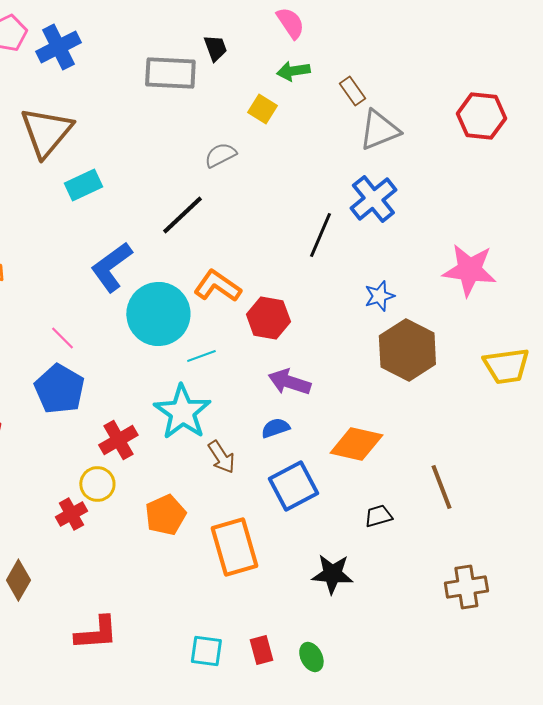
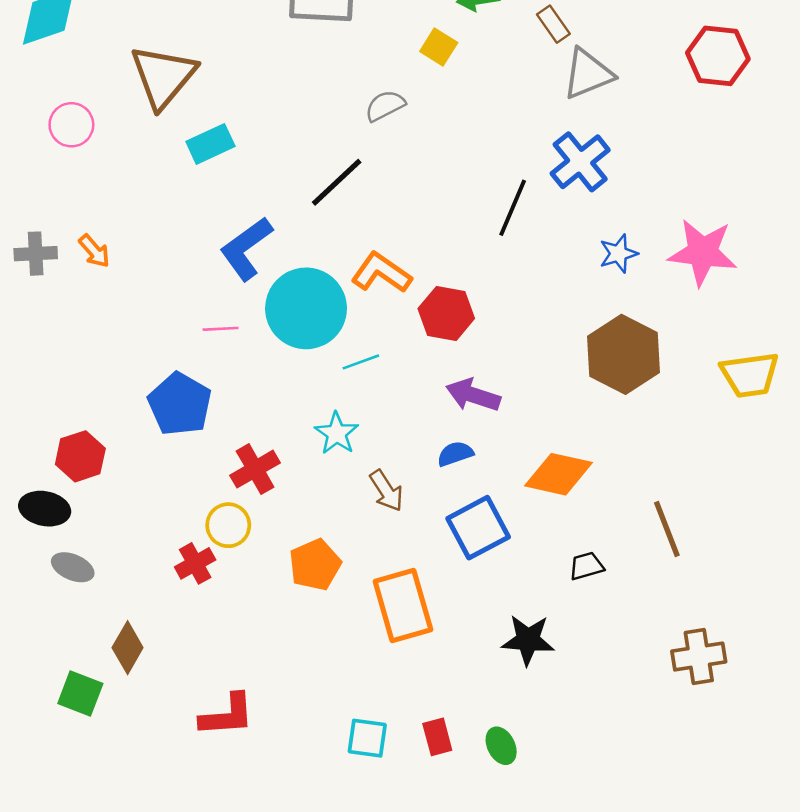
blue star: (379, 296) -> (618, 254), moved
pink line: (62, 338) -> (221, 329), moved, turned -48
cyan star: (182, 412) -> (337, 433), size x0.6

